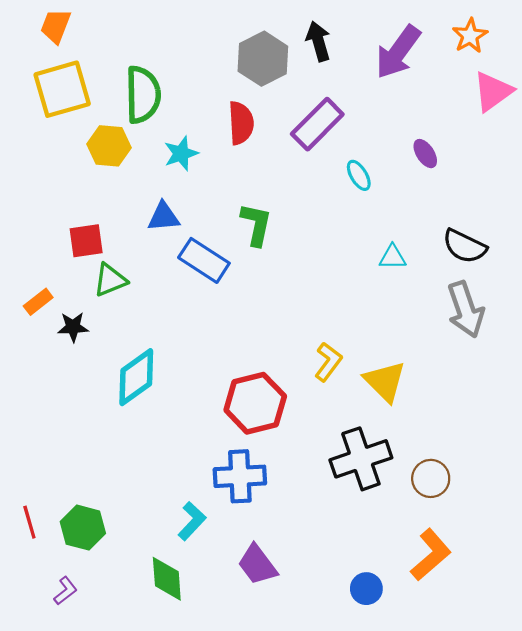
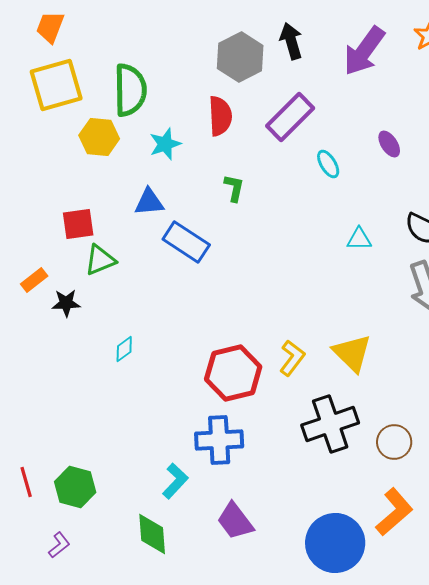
green L-shape: (256, 224) -> (234, 188), moved, size x0.7
yellow L-shape: (328, 362) -> (292, 358), moved
cyan diamond: (136, 377) -> (124, 349), size x0.5
blue circle: (366, 589) -> (335, 543), size x2.0

